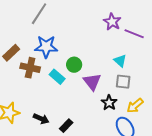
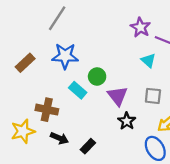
cyan triangle: (120, 61) -> (148, 61), moved
brown cross: (30, 68) -> (47, 110), moved
black star: (109, 103) -> (127, 121), moved

